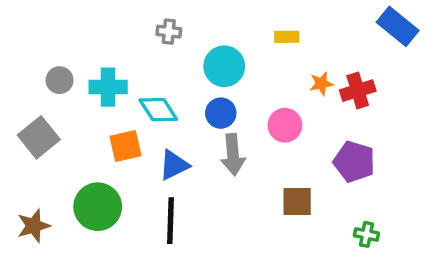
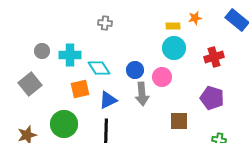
cyan circle: (224, 66) -> (174, 48), moved
orange star: (321, 84) -> (195, 18), moved
pink circle: (285, 125) -> (162, 77), moved

